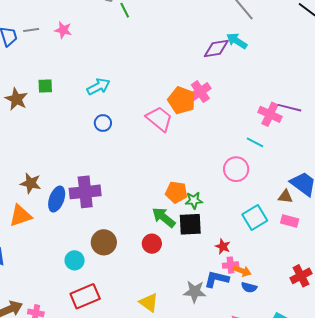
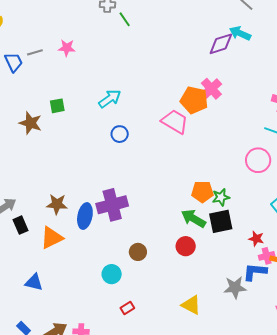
brown circle: (104, 242) -> (138, 252), size x0.7
red rectangle: (85, 296) -> (127, 308), size x0.5

